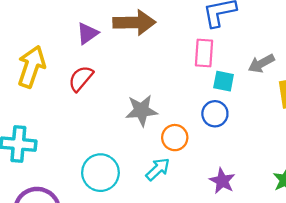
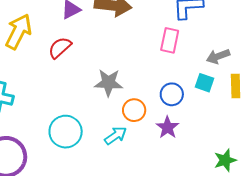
cyan square: (224, 81) -> (205, 83), moved
purple star: (222, 181) -> (167, 127), moved

